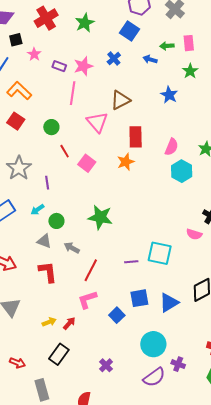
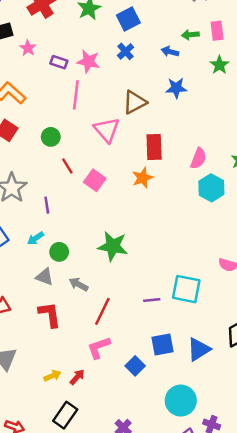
blue square: (130, 31) -> (128, 19), moved, turned 30
pink star: (83, 66) -> (88, 61), turned 30
blue star: (169, 95) -> (176, 88), moved, turned -30

